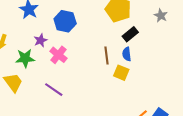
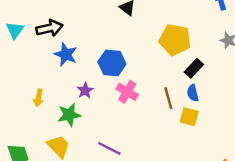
pink cross: (58, 55) -> (127, 92), moved

